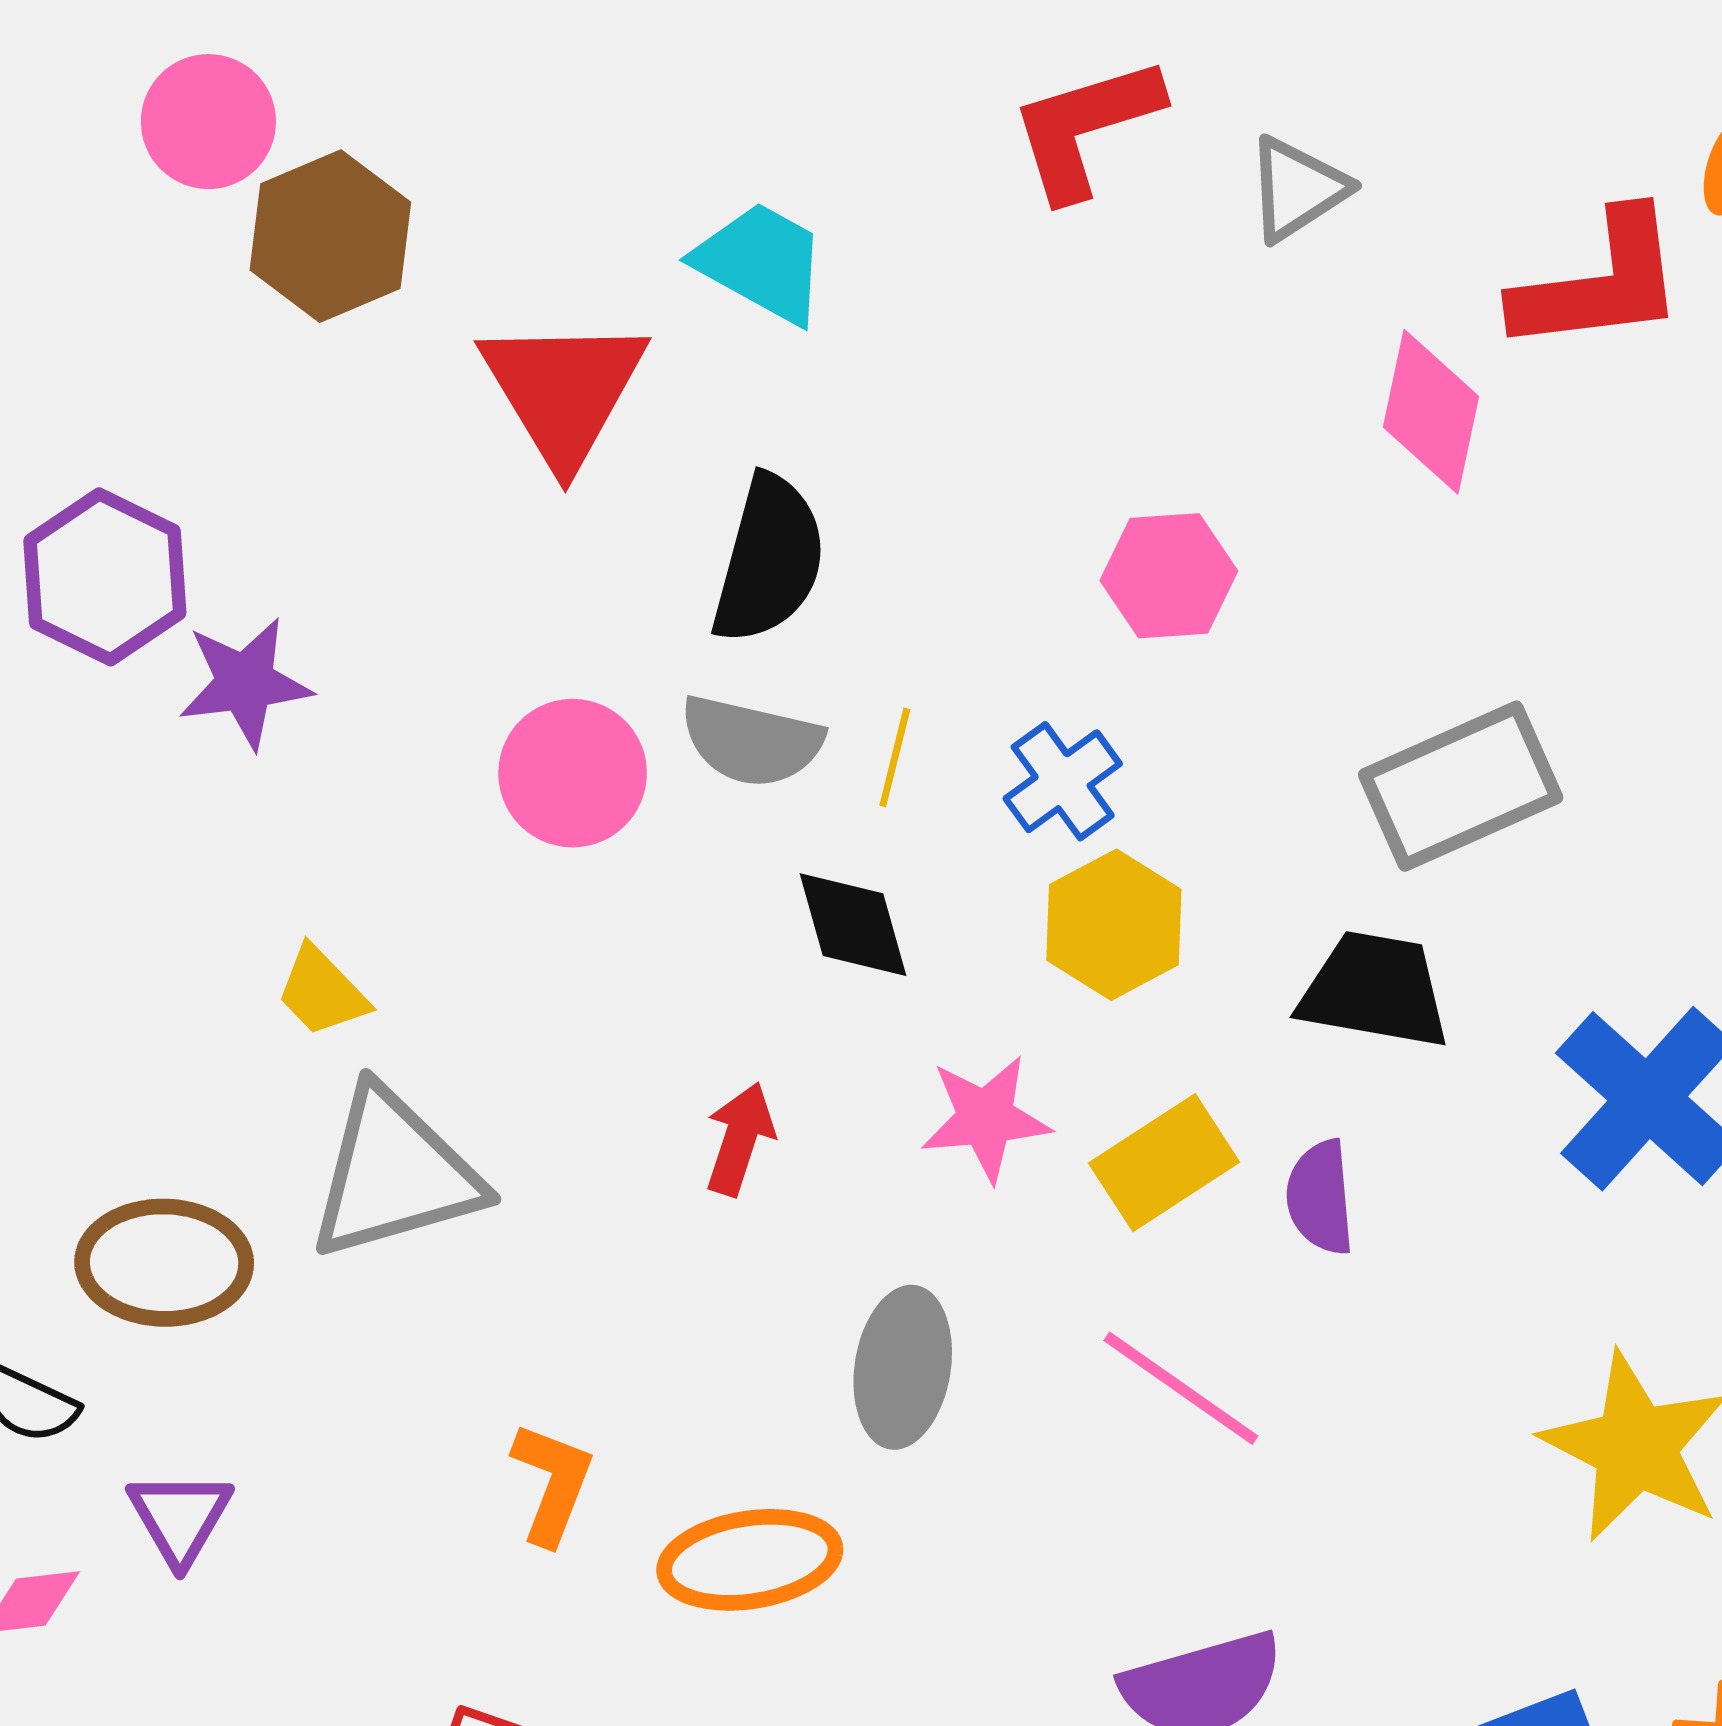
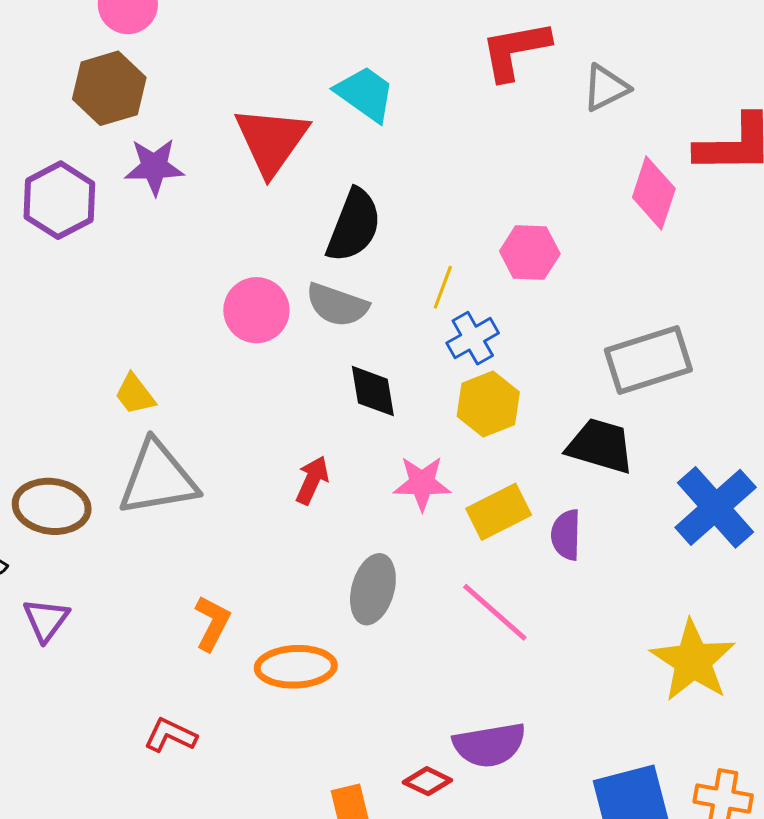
brown hexagon: (330, 236) -> (109, 88), moved
purple star: (245, 683) -> (154, 167), moved
yellow line: (895, 757) -> (443, 287), moved

